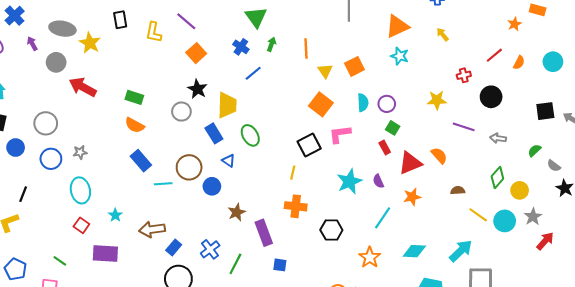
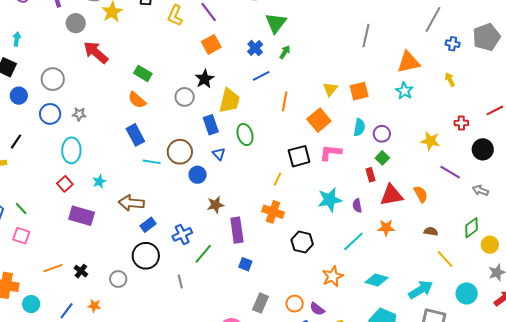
orange line: (306, 48) -> (285, 101), moved
cyan circle: (505, 221) -> (467, 293), moved
green line: (60, 261) -> (21, 208), moved

